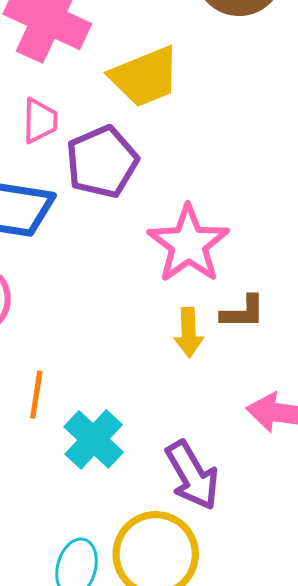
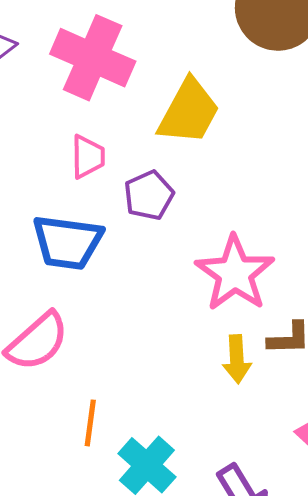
yellow trapezoid: (145, 77) -> (189, 112), turned -38
purple pentagon: (102, 162) -> (149, 195), size x0.7

